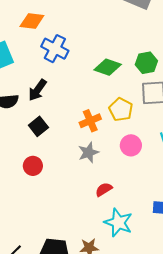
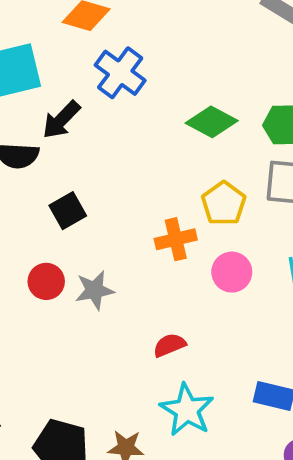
black arrow: (37, 90) -> (61, 120), moved
orange cross: (90, 121) -> (176, 239), moved
gray star: (88, 152) -> (95, 290), moved

